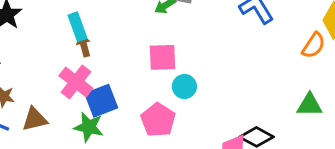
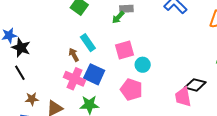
cyan rectangle: (78, 27) -> (88, 43), moved
blue square: (101, 101) -> (94, 74), moved, turned -30

